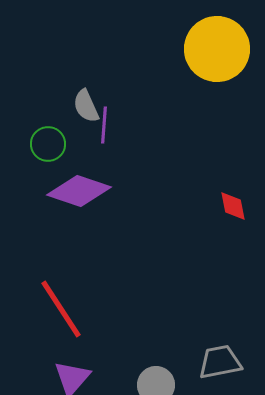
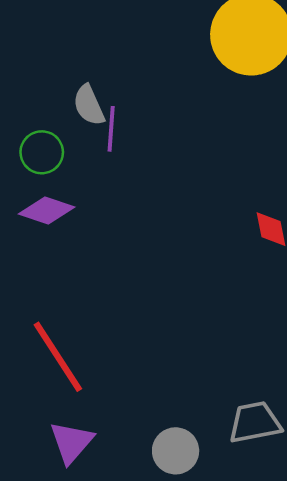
purple diamond: (79, 191) -> (47, 211), moved, size x0.7

